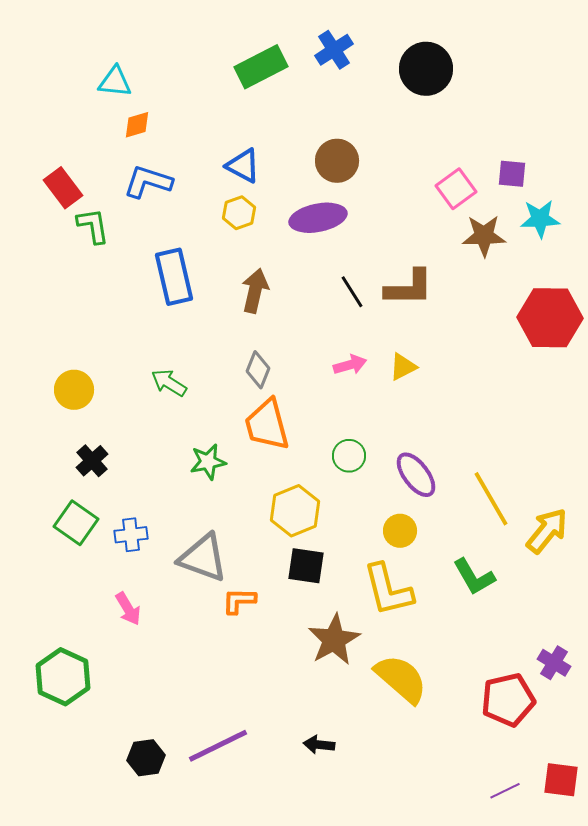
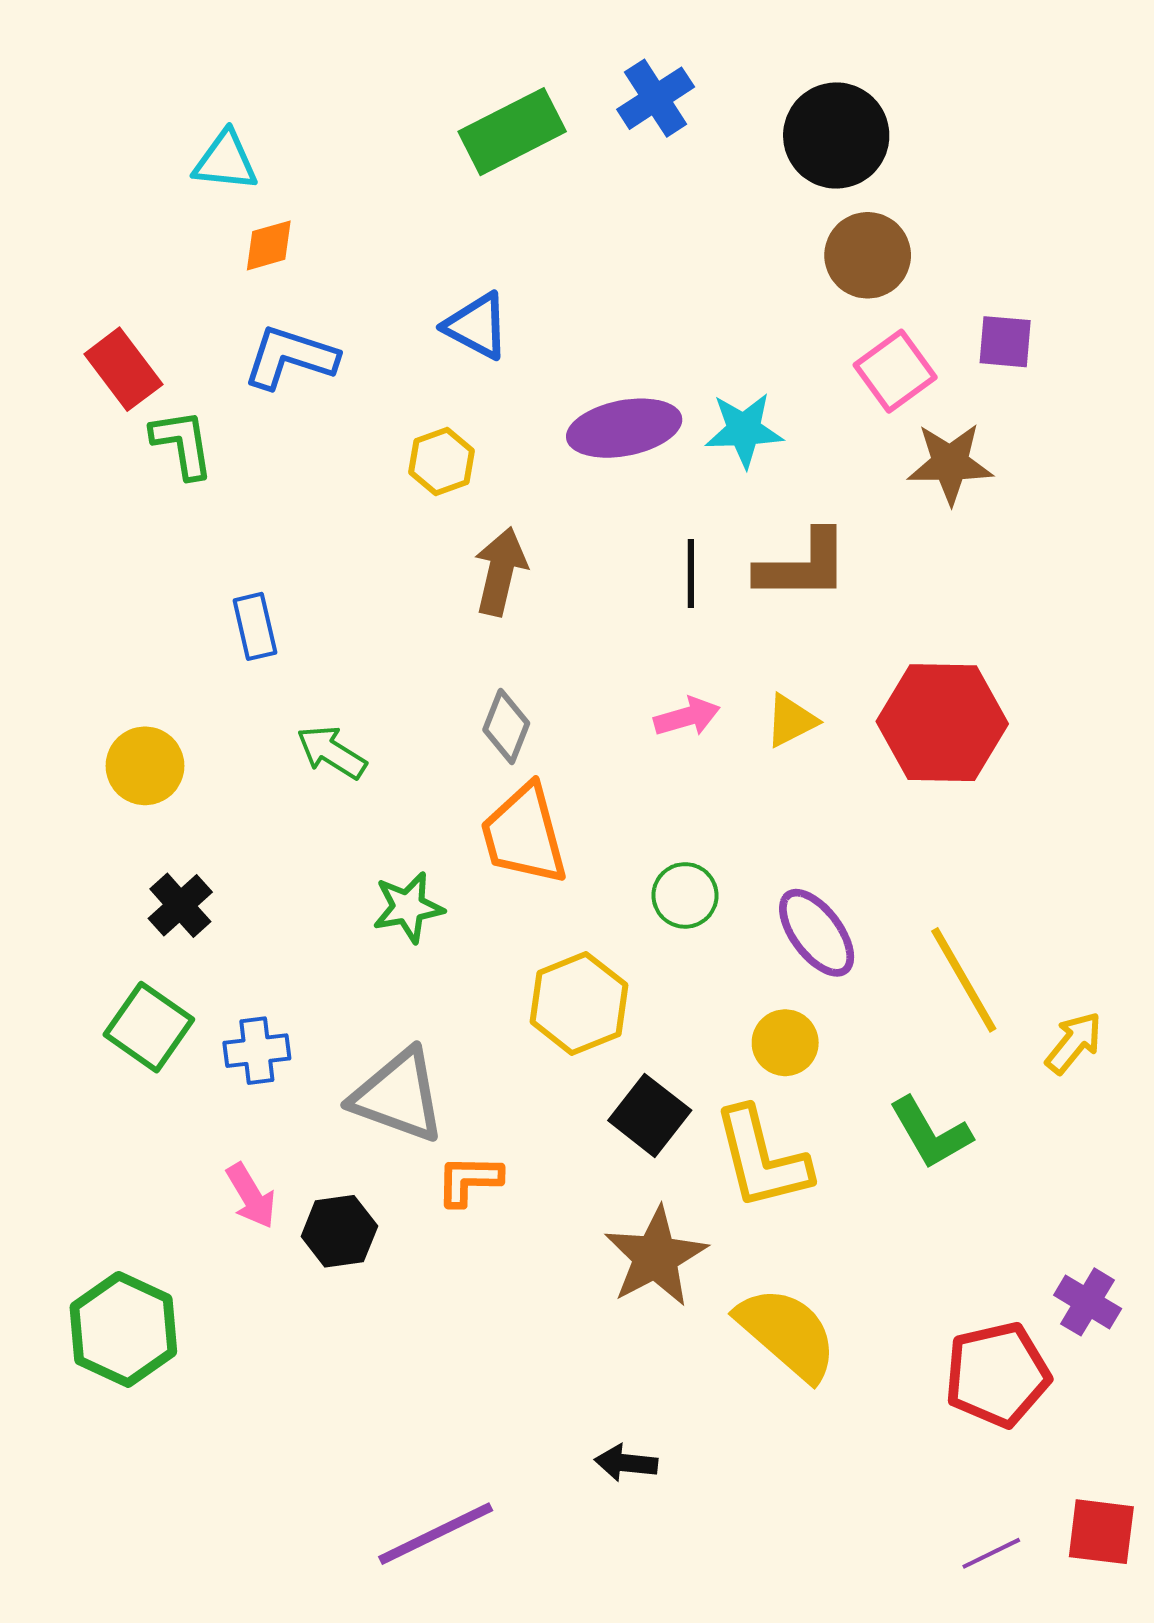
brown circle: (337, 161) -> (868, 255), moved
yellow hexagon: (239, 213) -> (442, 461), moved
cyan star: (540, 219) -> (744, 430), moved
blue rectangle: (174, 277) -> (255, 626), moved, size x0.6
black line: (352, 292) -> (691, 573), turned 32
red hexagon: (550, 318) -> (942, 723), moved
yellow arrow: (547, 531) -> (1074, 1043), size x0.7
black square: (306, 566) -> (650, 1115), moved, turned 30
purple line: (218, 746) -> (436, 1534), moved
black hexagon: (146, 758) -> (339, 1231), moved

